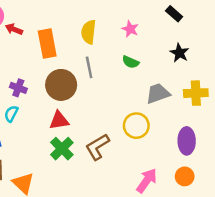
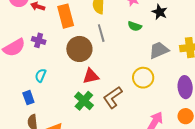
black star: (179, 53) -> (160, 12), moved
purple cross: (18, 88) -> (39, 40), moved
red triangle: (59, 120) -> (91, 76), moved

